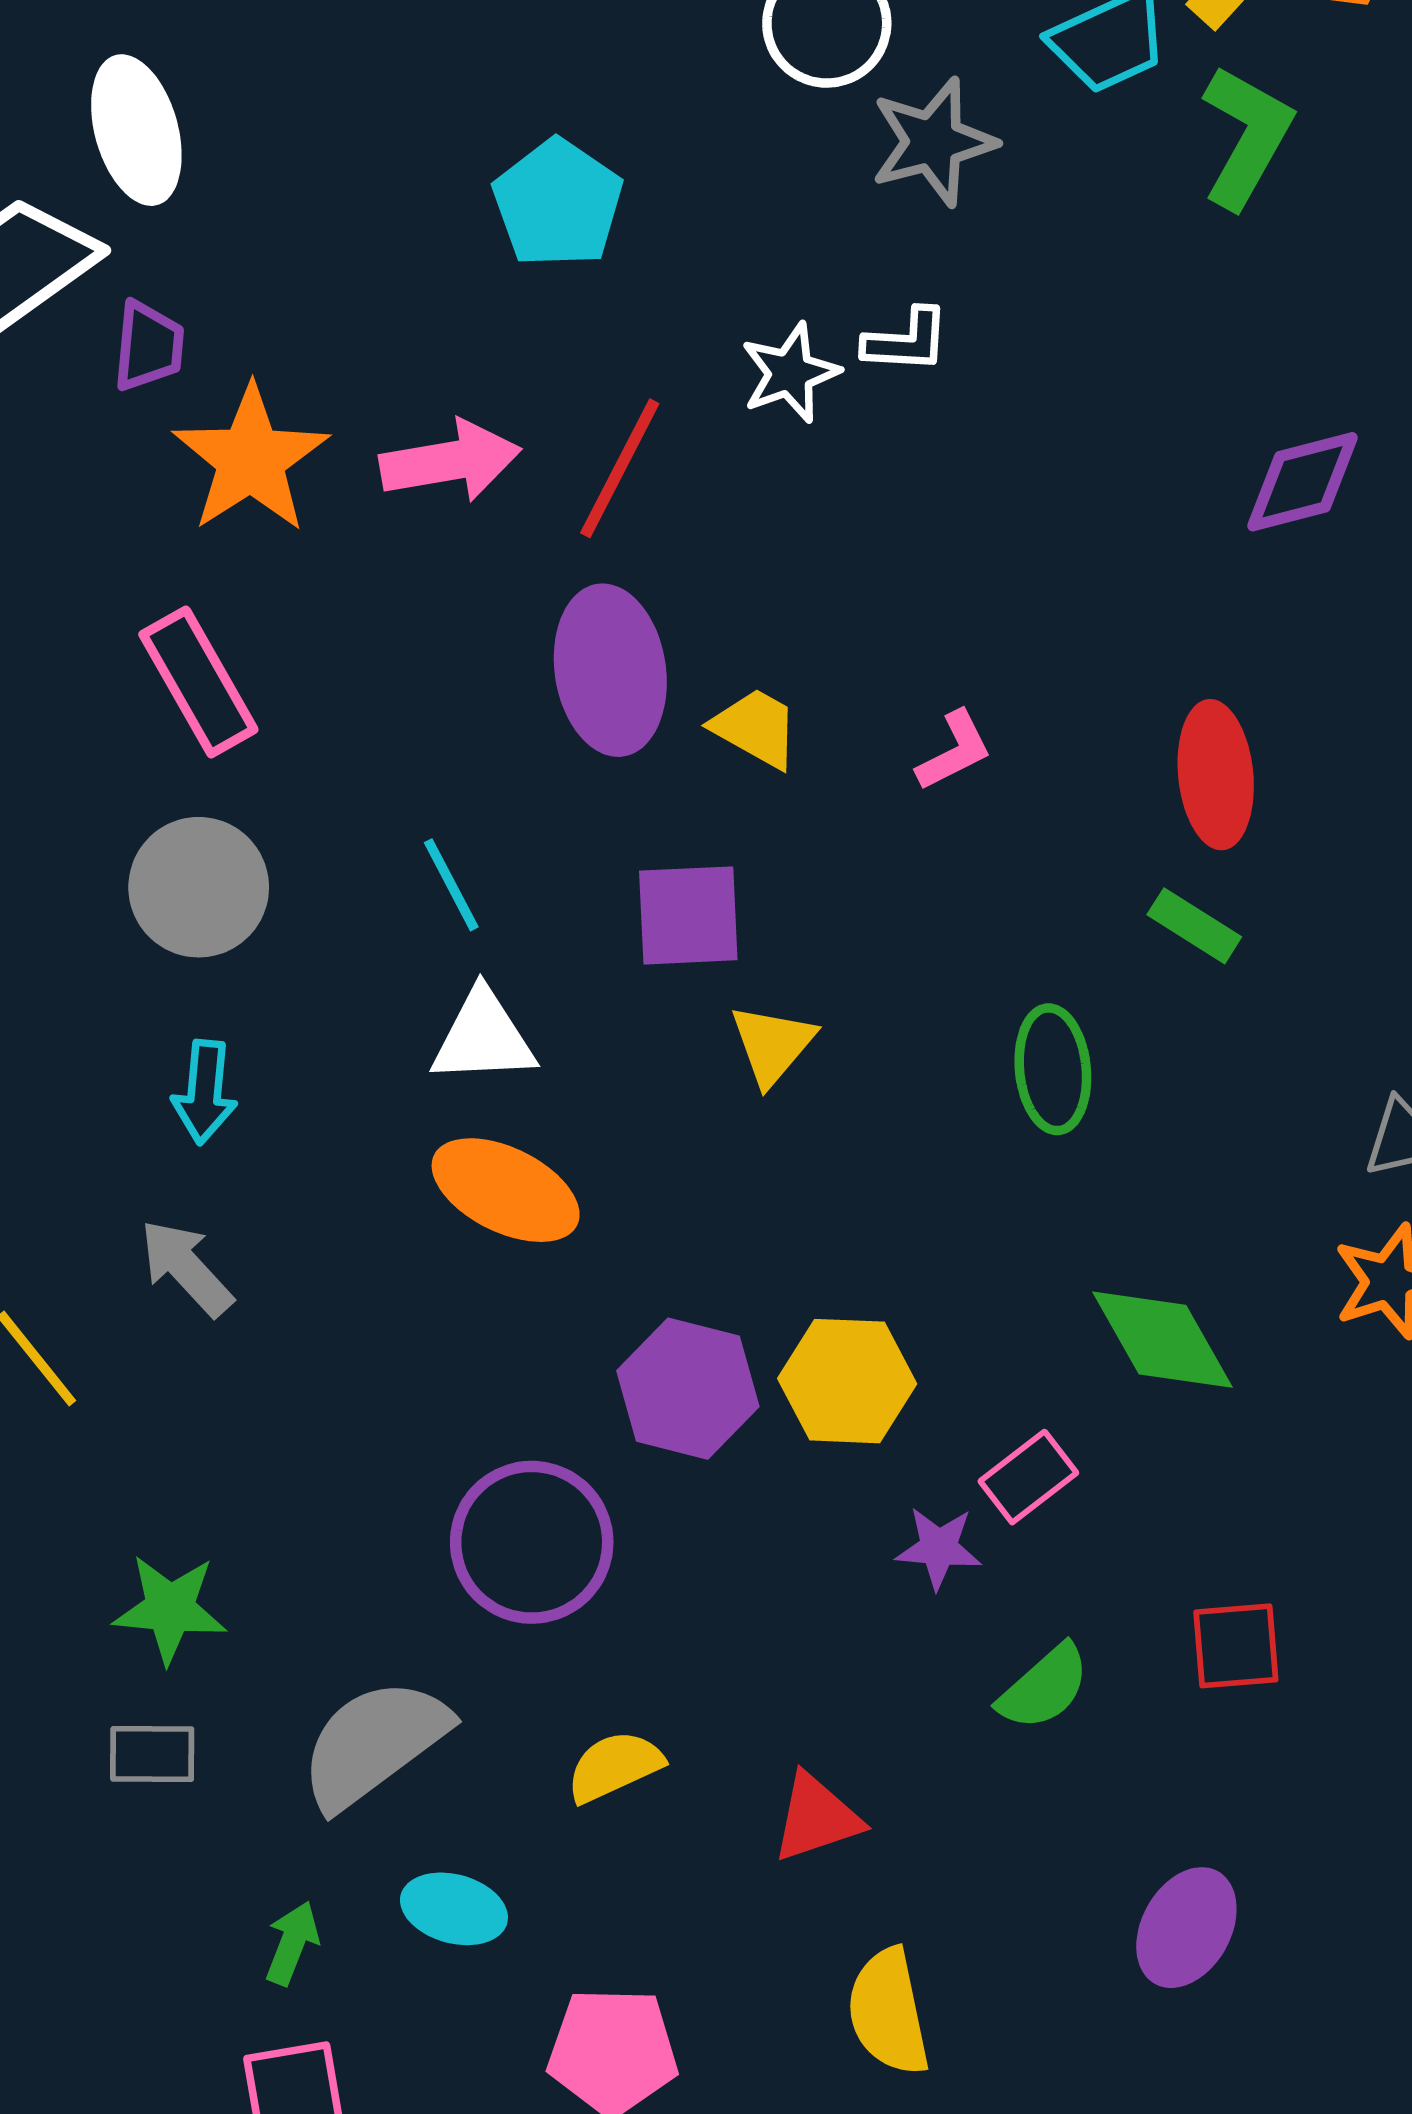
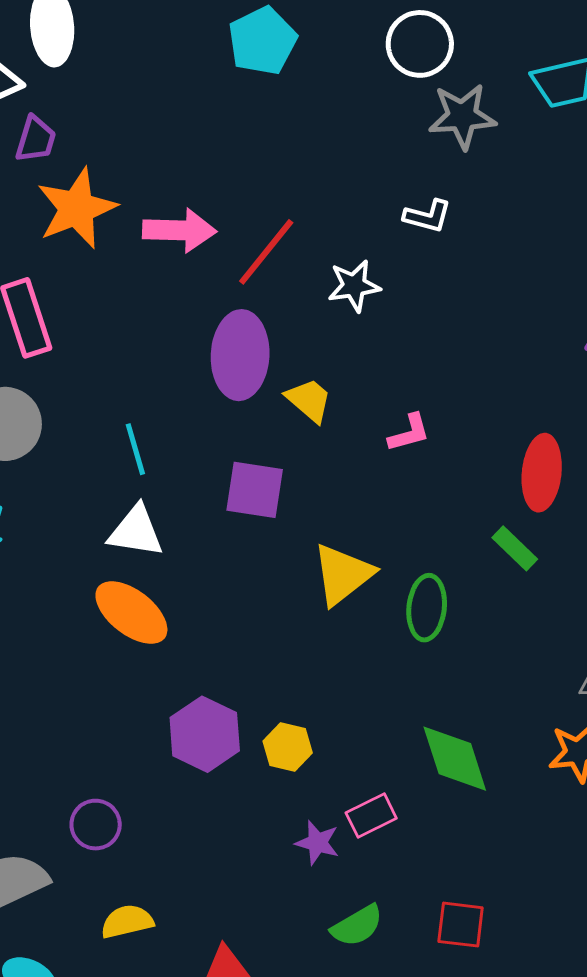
cyan pentagon: (558, 203) -> (262, 41), moved
white star: (790, 373) -> (354, 286), moved
yellow triangle: (772, 1044) -> (343, 574), moved, size x1.4
yellow hexagon: (847, 1381) -> (288, 747), size x0.7
purple circle: (532, 1542) -> (96, 825), moved, size x0.6

